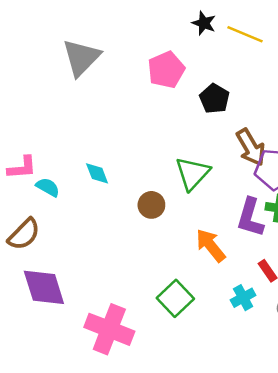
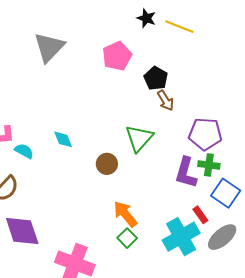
brown arrow: (251, 147) -> (166, 100), moved, size x0.7
orange arrow: (211, 245) -> (125, 214), moved
green square: (175, 298) -> (127, 238), size x0.7
cyan cross: (243, 298) -> (181, 237), size x1.8

